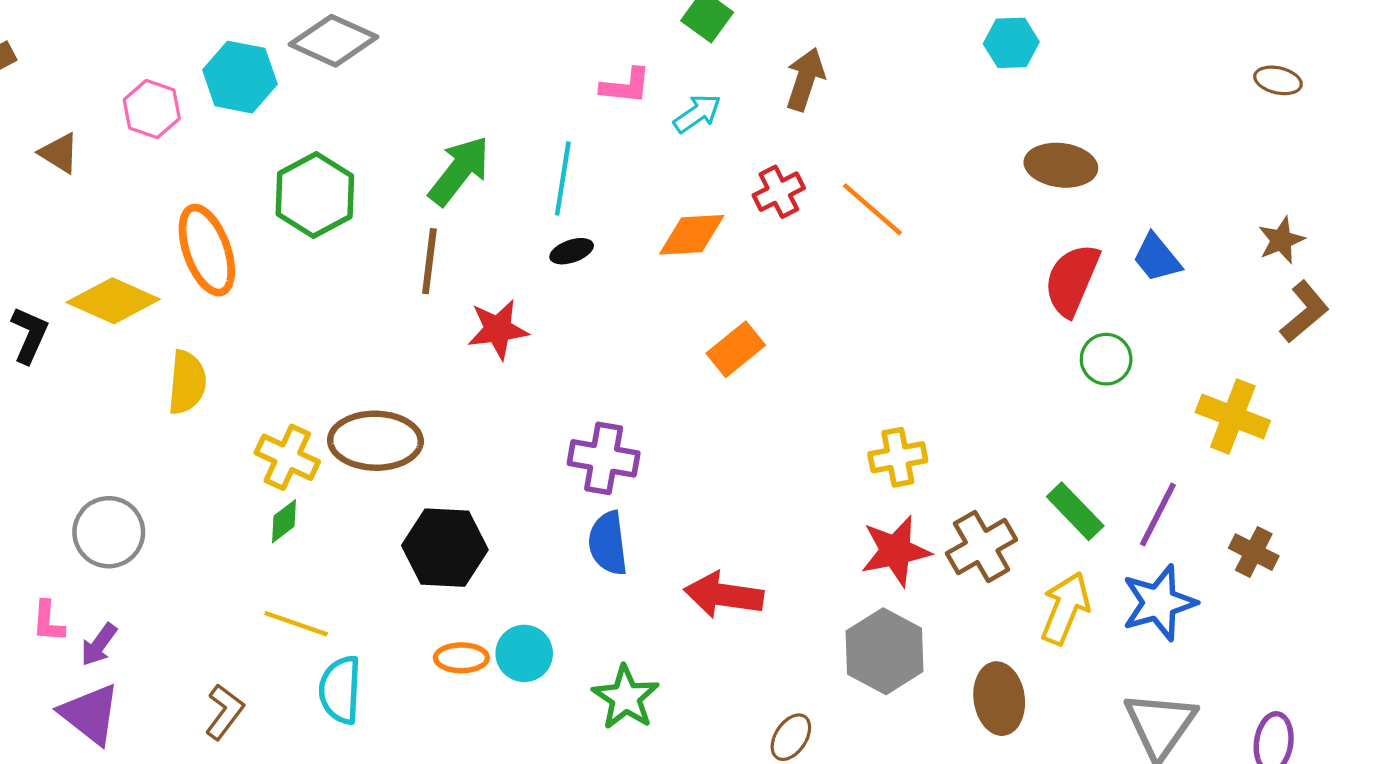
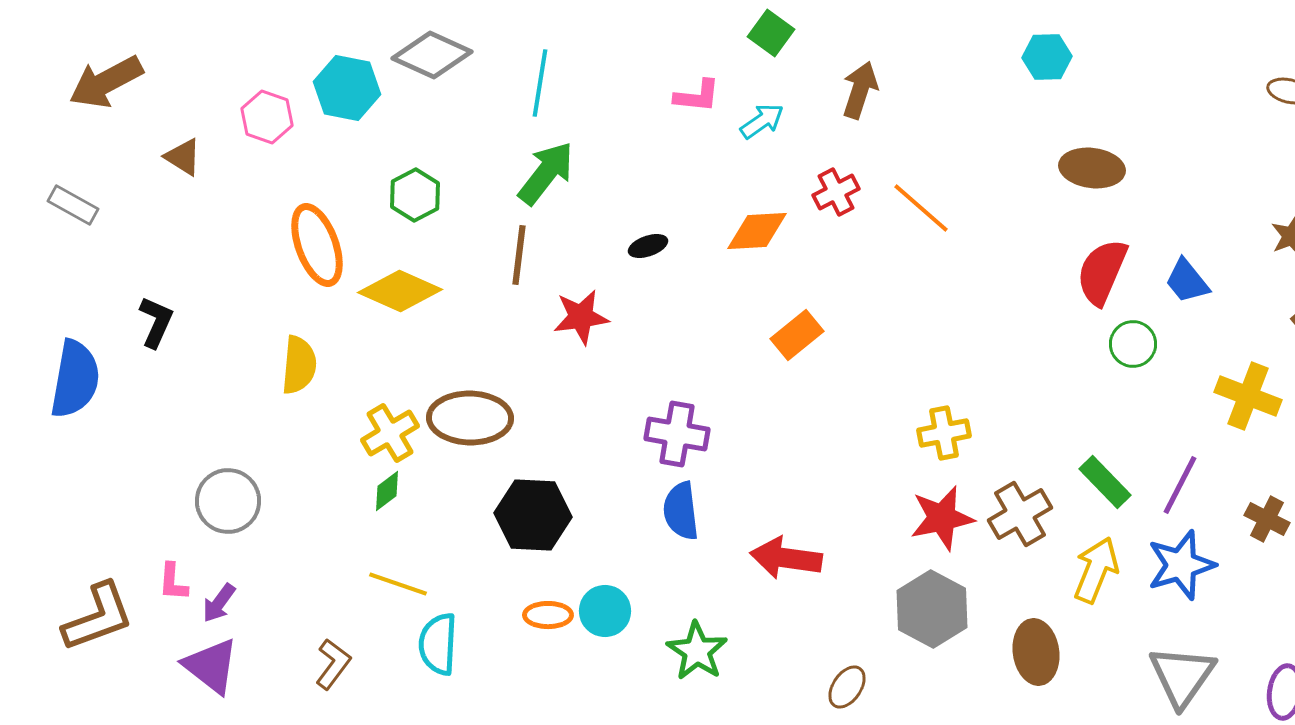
cyan line: (563, 178) -> (540, 83), moved
green hexagon: (315, 195) -> (415, 195), size x0.7
blue trapezoid: (1157, 258) -> (1187, 281), moved
yellow diamond: (113, 301) -> (400, 291), moved
yellow cross: (287, 457) -> (390, 433), turned 34

